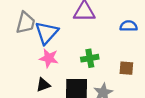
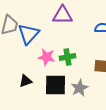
pink star: (49, 58) -> (47, 57), moved

